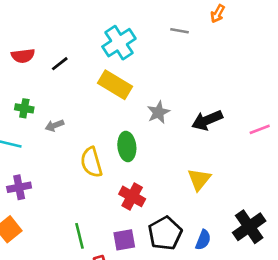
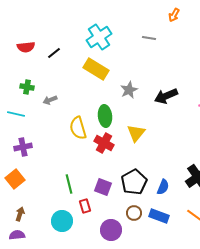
gray line: (179, 31) -> (149, 38), moved
yellow triangle: (199, 179) -> (136, 133), moved
red cross: (132, 196) -> (104, 143), moved
purple square: (124, 240) -> (103, 187), turned 30

